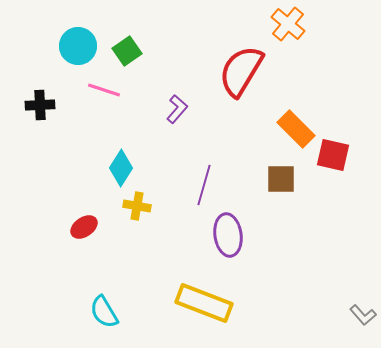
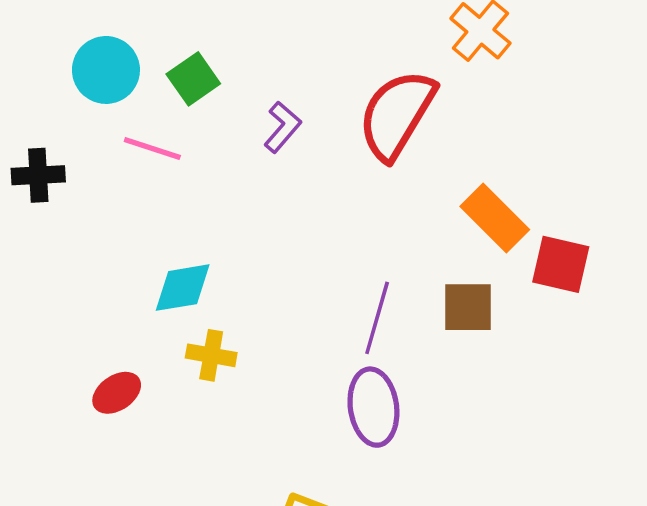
purple L-shape: (177, 109) -> (283, 127), moved
cyan diamond: (121, 168) -> (183, 288), turned 48
purple line: (204, 185) -> (377, 318), moved

